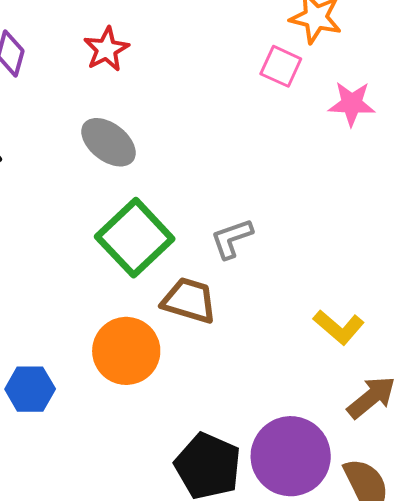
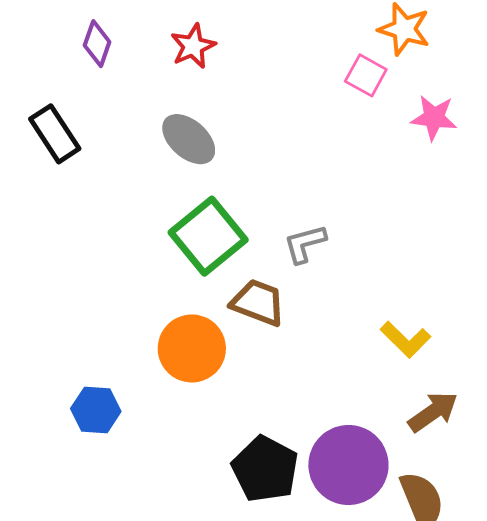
blue hexagon: (30, 389) -> (96, 410), moved

